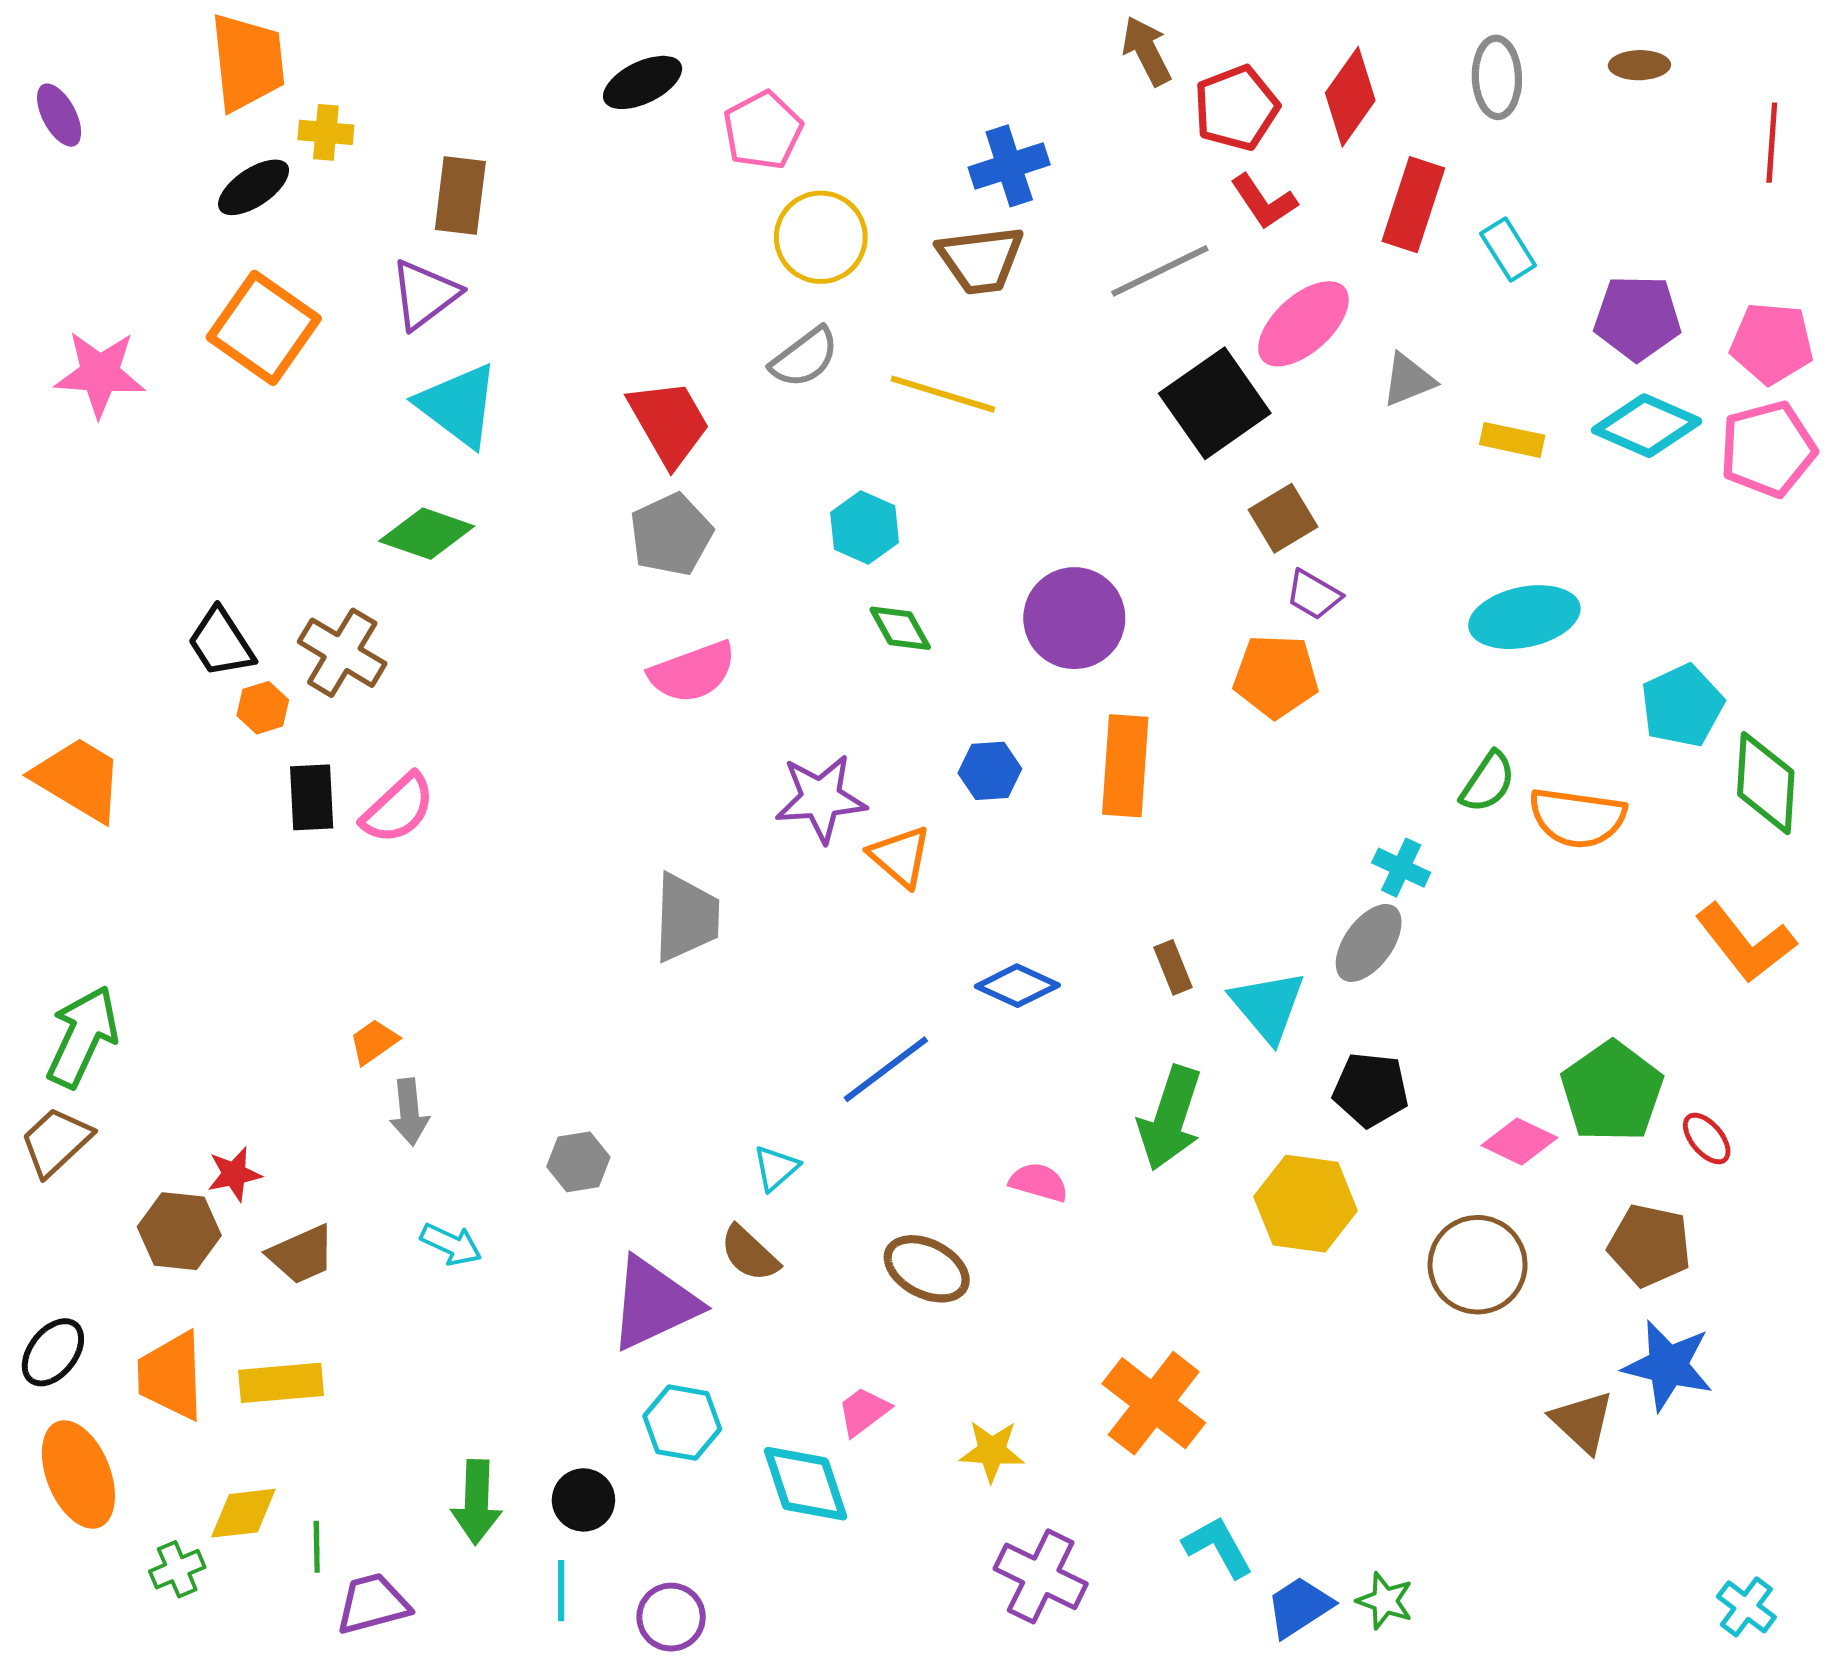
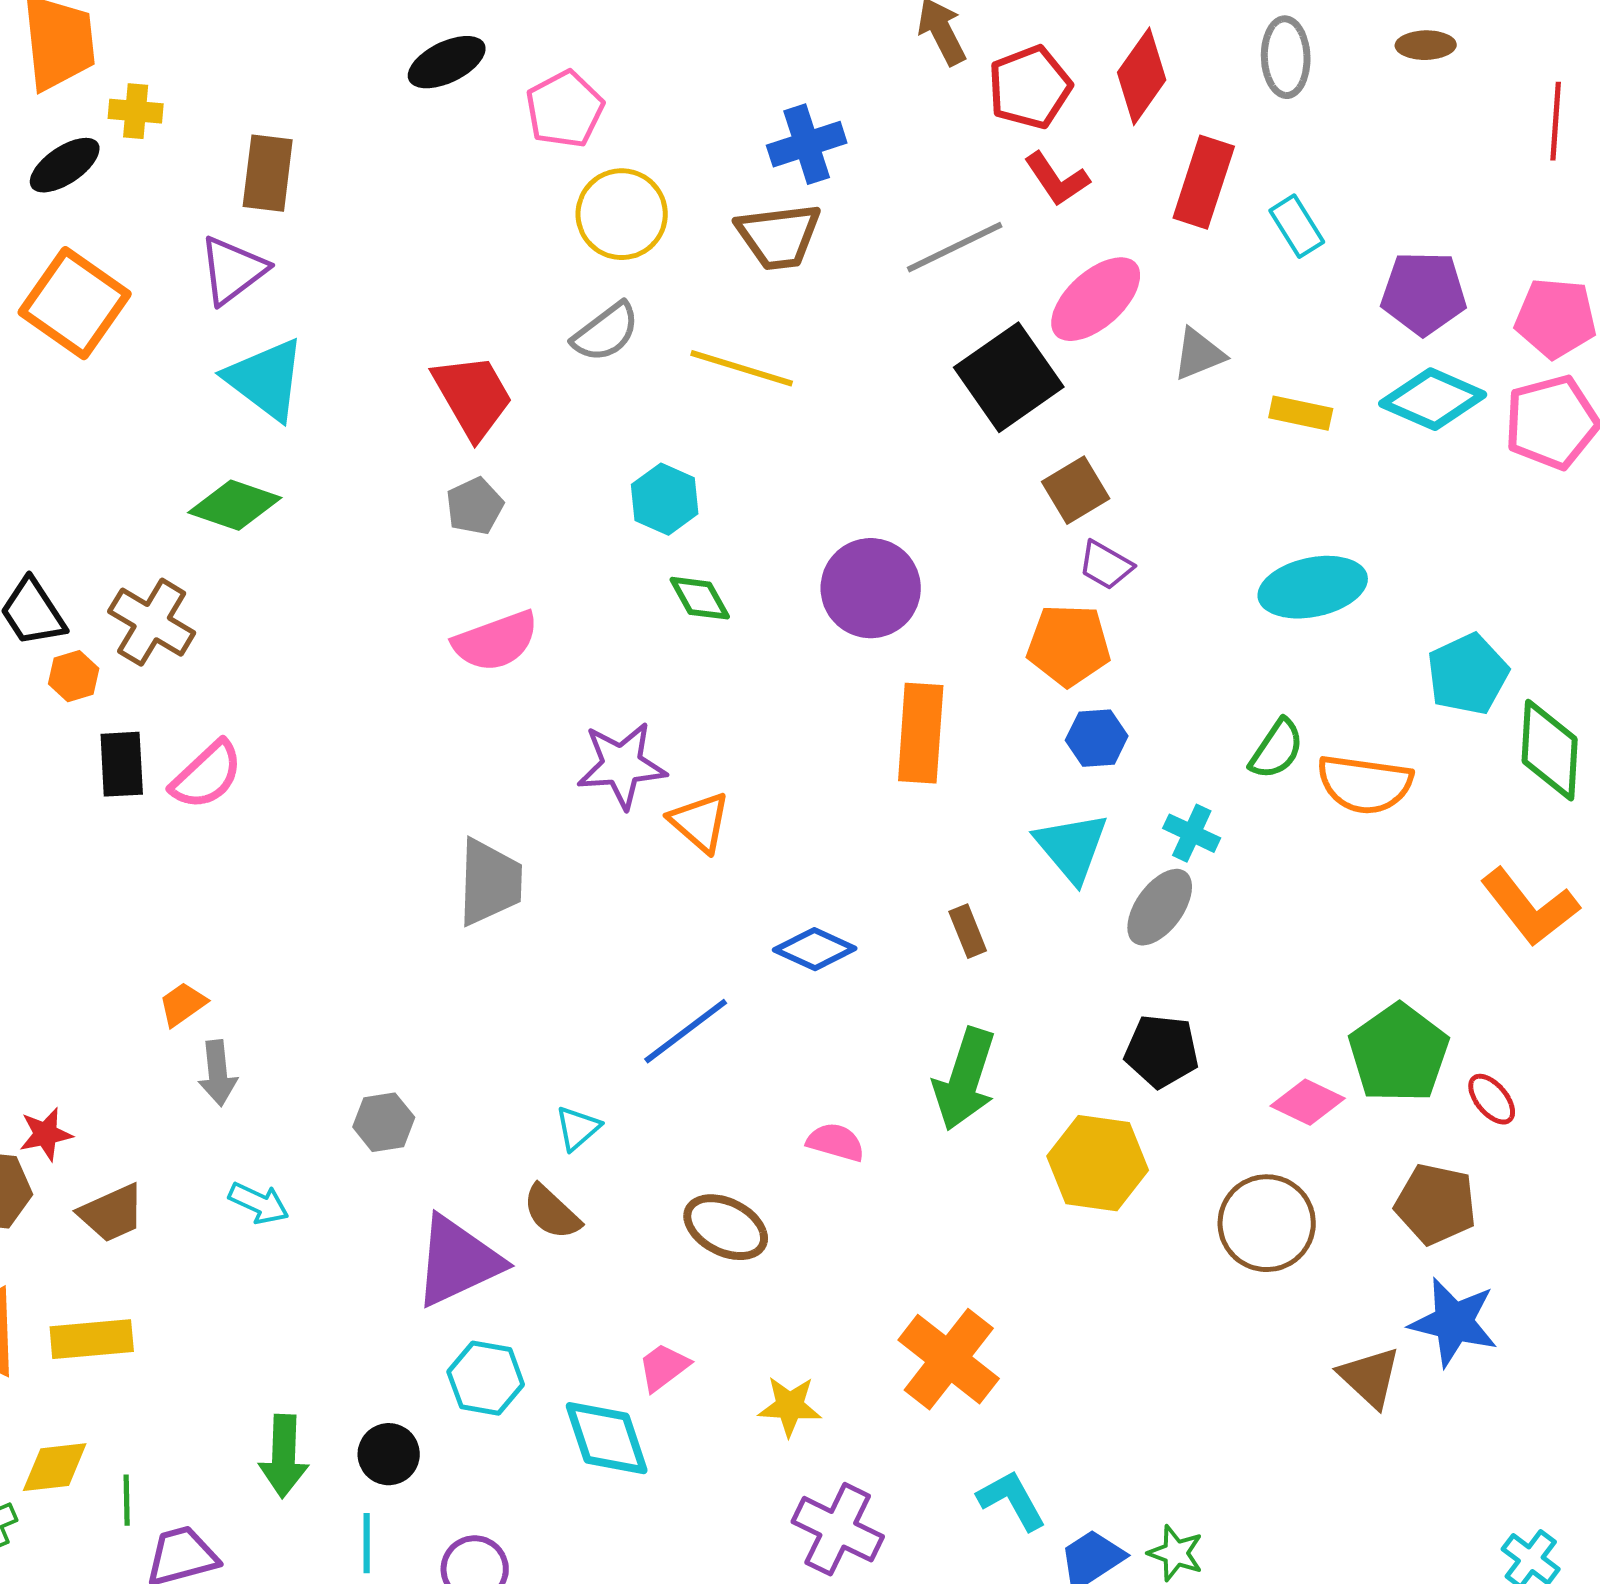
gray pentagon: (671, 535) -> (475, 506), size x0.7
blue hexagon: (990, 771) -> (1097, 738), moved
cyan triangle: (1268, 1006) -> (1072, 847), moved

